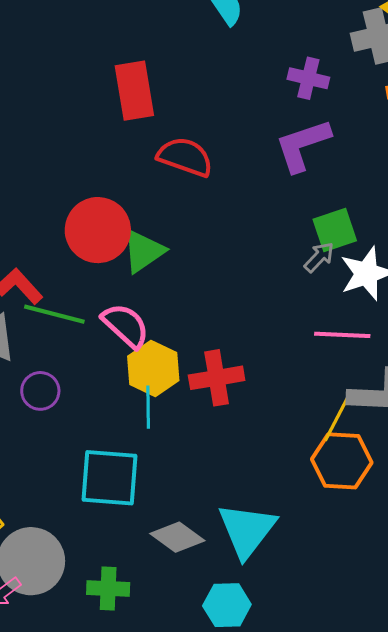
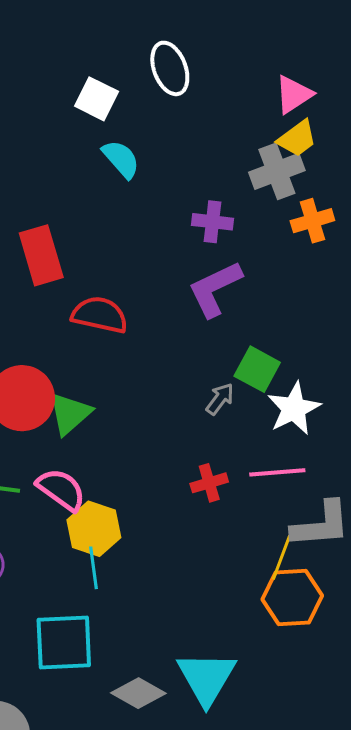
green square: (335, 230) -> (257, 369), turned -36
gray arrow: (319, 257) -> (220, 399), moved
red cross: (217, 378) -> (209, 483), moved, size x0.7

